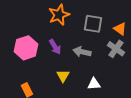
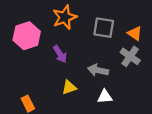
pink hexagon: (26, 48) -> (27, 36), moved
gray arrow: (82, 52) -> (98, 70), moved
yellow triangle: (63, 76) -> (69, 87), turned 40

